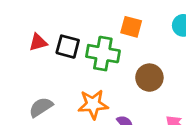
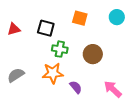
black square: (68, 47) -> (46, 28), moved
green cross: (103, 54) -> (60, 49), moved, size x0.7

